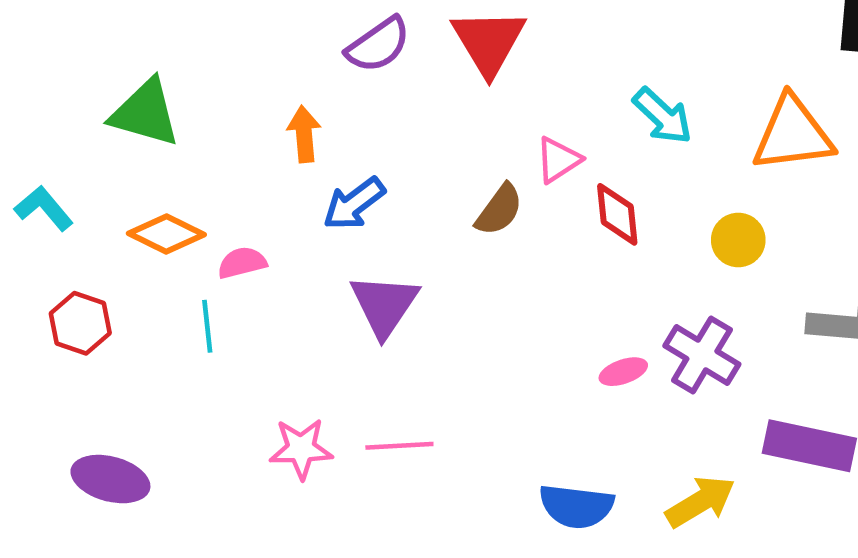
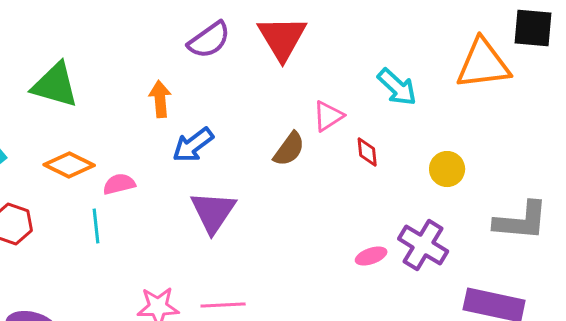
orange triangle: (793, 134) -> (483, 64), moved
red diamond: (617, 214) -> (367, 152), size x0.7

